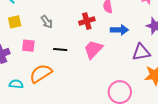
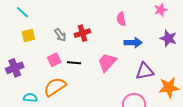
red cross: (87, 21) -> (82, 33), moved
pink square: (28, 46) -> (54, 60), moved, turned -32
purple triangle: (141, 52) -> (145, 71), moved

